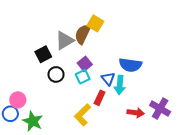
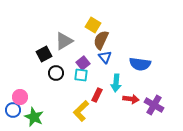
brown semicircle: (83, 34) -> (101, 40), moved
blue semicircle: (130, 65) -> (140, 64), moved
cyan square: (83, 77) -> (81, 75), turned 32
blue triangle: (108, 79) -> (105, 57), moved
red arrow: (136, 113) -> (131, 99), moved

